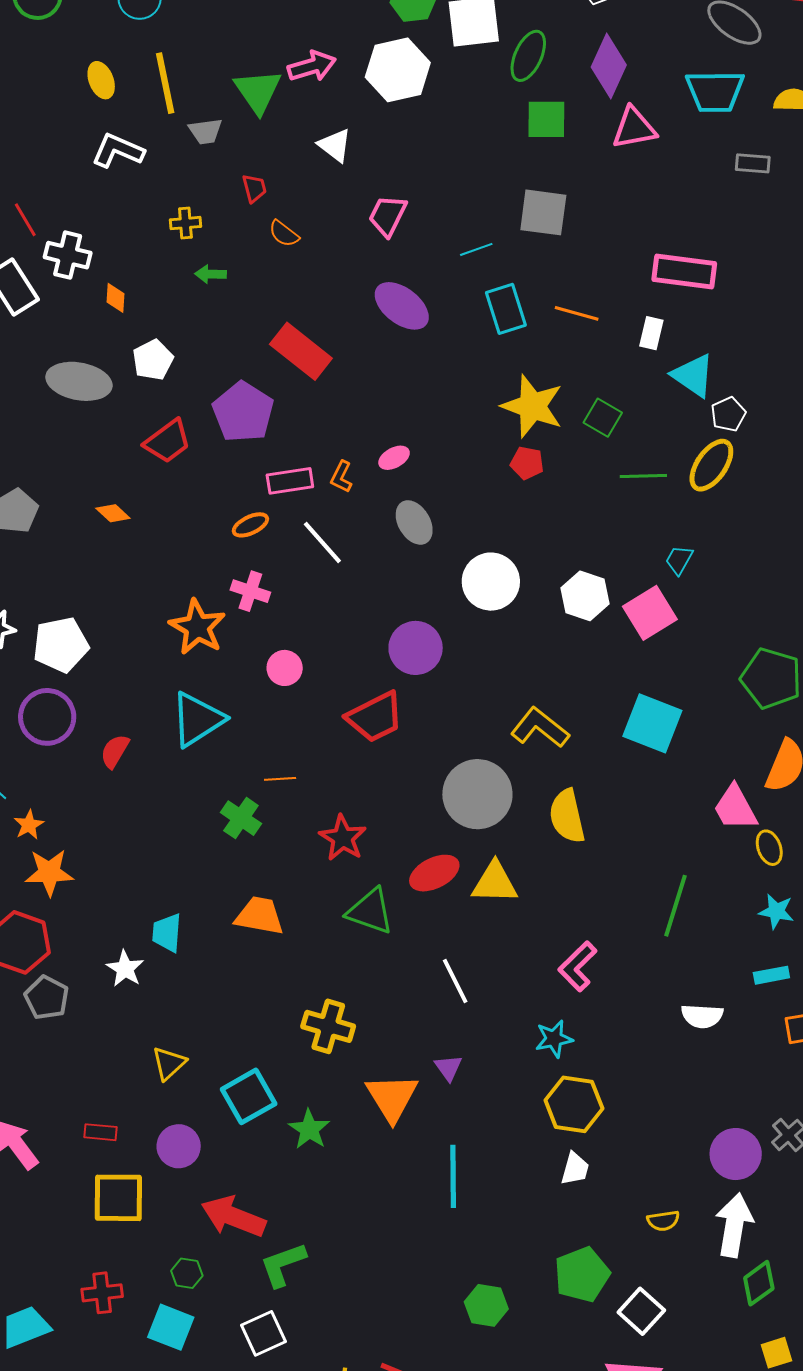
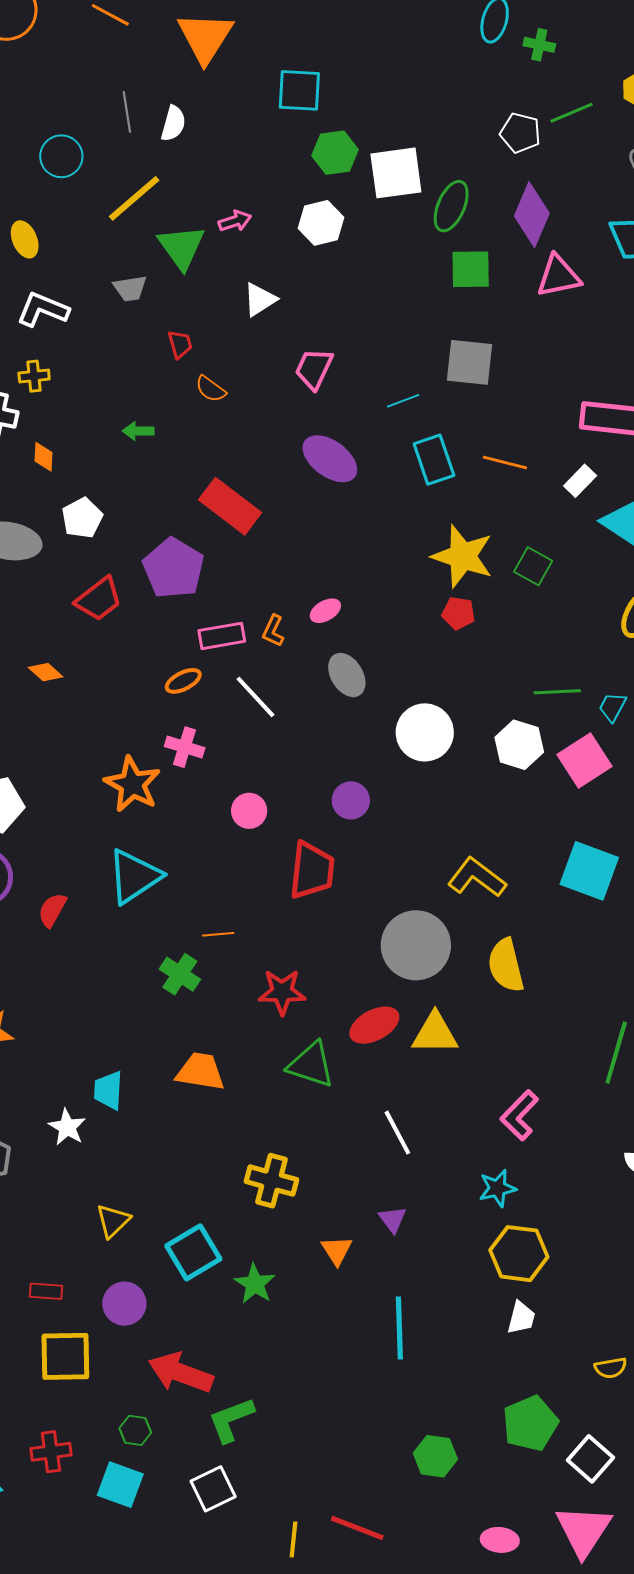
pink arrow: (312, 66) -> (235, 221), size x0.7
white hexagon: (398, 70) -> (321, 223), size x0.7
yellow line: (165, 83) -> (134, 198), moved, turned 62
white triangle: (335, 145) -> (260, 300), turned 51
yellow cross: (185, 223) -> (34, 376), moved
white rectangle: (651, 333) -> (580, 481), turned 32
green line: (643, 476) -> (557, 692), moved
purple circle: (416, 648) -> (351, 800), size x0.7
pink circle: (285, 668) -> (249, 811), moved
red trapezoid: (375, 717) -> (312, 870), turned -56
red star: (343, 838) -> (282, 992), turned -30
orange triangle: (392, 1097) -> (337, 1250), size x0.6

